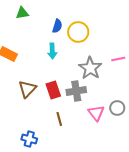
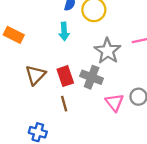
gray cross: (76, 91) -> (92, 77), turned 30
brown line: (59, 119) -> (64, 104), moved

